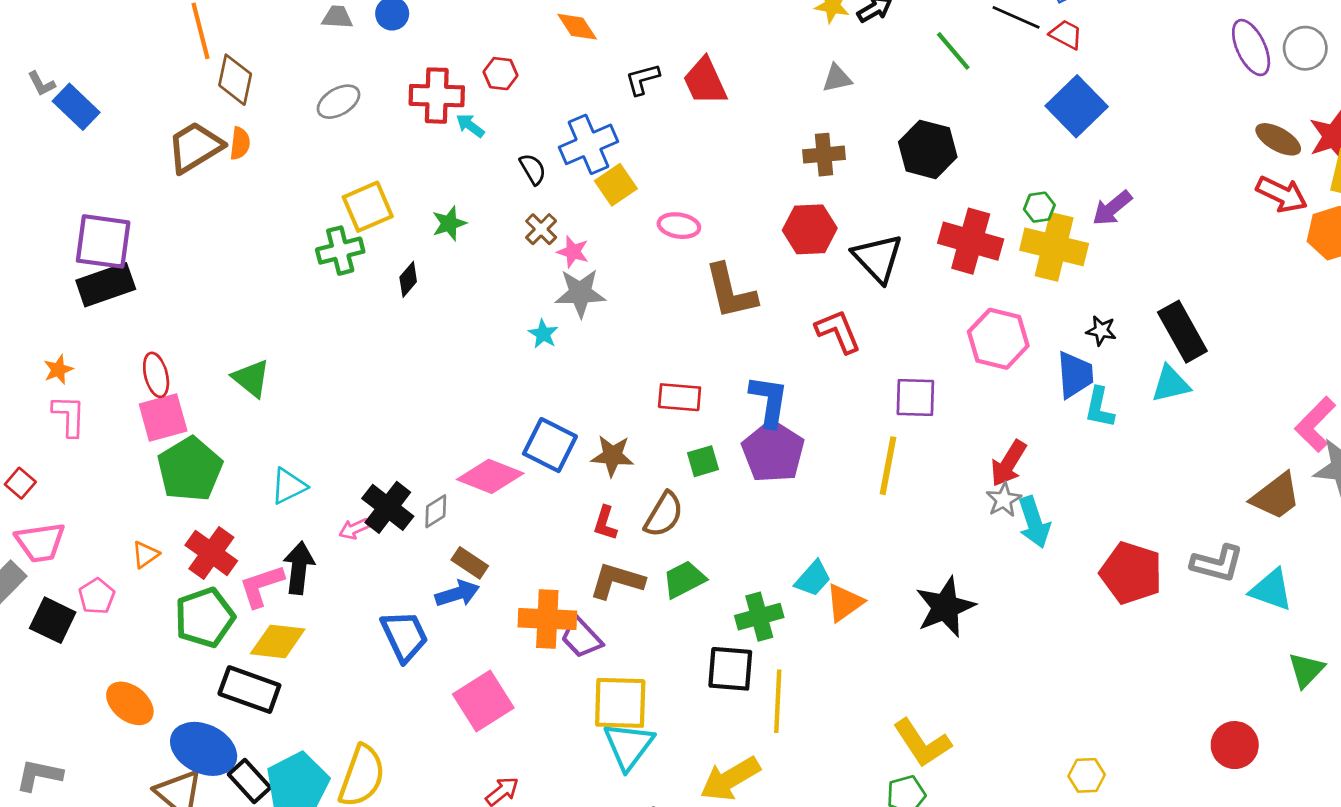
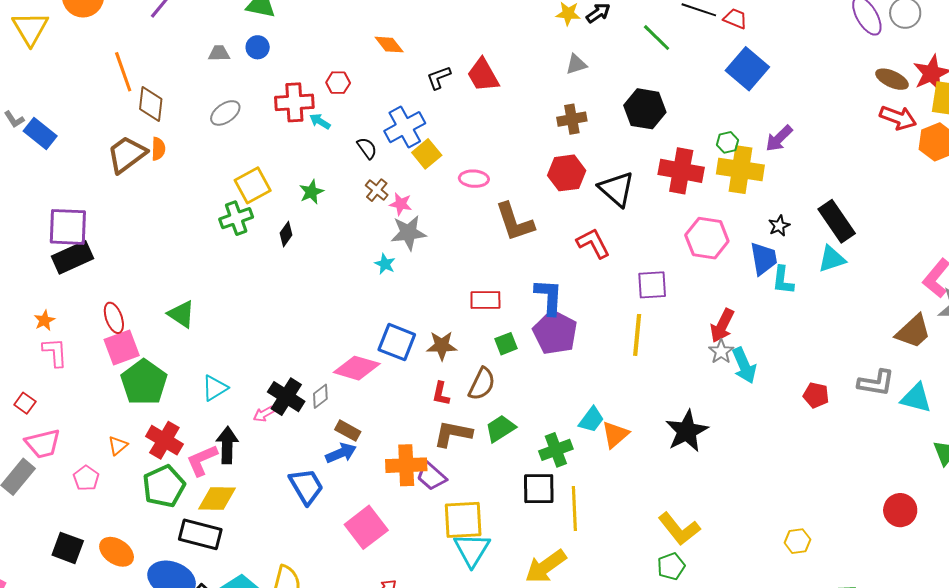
black star: (1101, 331) -> (779, 226), turned -30
red pentagon: (1131, 573) -> (816, 395), size x0.6
black square: (53, 620) -> (68, 548), moved

